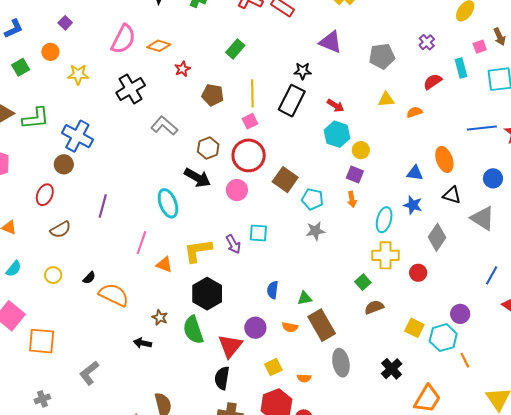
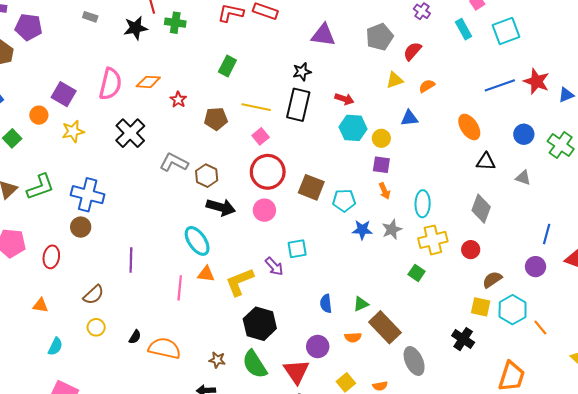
purple square: (65, 23) -> (64, 94), moved, size x1.6
red semicircle: (433, 82) -> (412, 51), moved
yellow line: (252, 93) -> (256, 107), turned -64
brown hexagon: (208, 148) -> (207, 176), moved
blue triangle: (415, 173) -> (409, 118), moved
red ellipse: (45, 195) -> (51, 257), moved
blue star: (413, 205) -> (362, 230), moved
gray triangle: (483, 218) -> (523, 178), size x0.6
gray star: (315, 231) -> (392, 229), moved
orange triangle: (164, 264) -> (206, 274), moved
yellow circle: (53, 275) -> (96, 327), moved
brown semicircle: (374, 307) -> (492, 280), moved
purple circle: (460, 314) -> (536, 267), moved
black cross: (392, 369) -> (463, 339), moved

